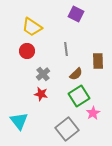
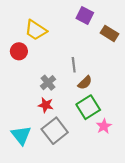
gray line: (66, 49) -> (74, 65), moved
red circle: (27, 51) -> (19, 51), moved
brown rectangle: (98, 61) -> (109, 33), moved, turned -56
gray square: (67, 129) -> (55, 131), moved

